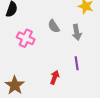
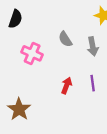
red arrow: (55, 77) -> (67, 86), moved

